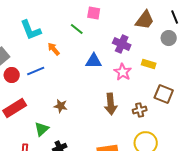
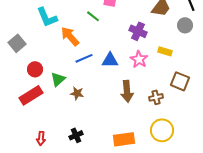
orange arrow: (54, 49) -> (70, 36), size x1.5
blue triangle: (94, 61) -> (110, 60), moved
blue line: (36, 71) -> (84, 58), moved
red circle: (12, 75) -> (35, 69), moved
green triangle: (42, 129) -> (58, 79), moved

